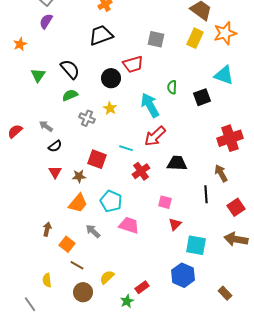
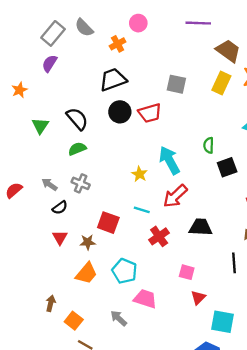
black circle: (111, 78) -> (120, 112), moved
green semicircle: (172, 87) -> (209, 145), moved
black square: (202, 97) -> (227, 167), moved
yellow star: (110, 108) -> (139, 174), moved
gray cross: (87, 118) -> (81, 183), moved
gray arrow: (93, 231) -> (119, 318), moved

